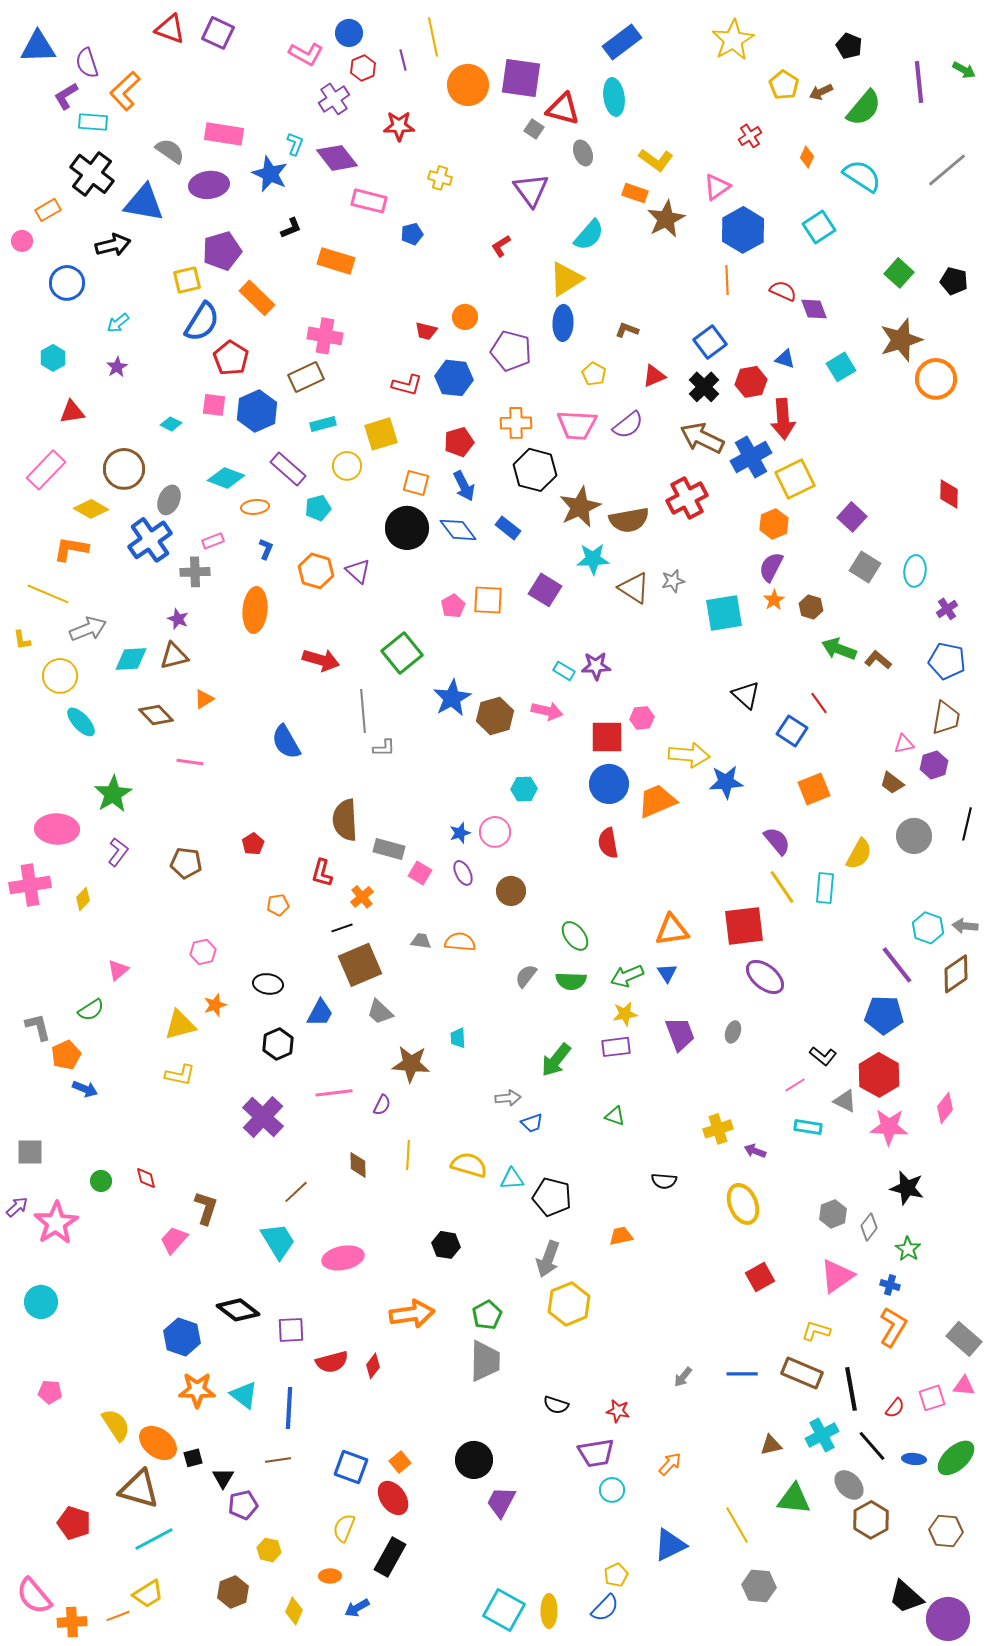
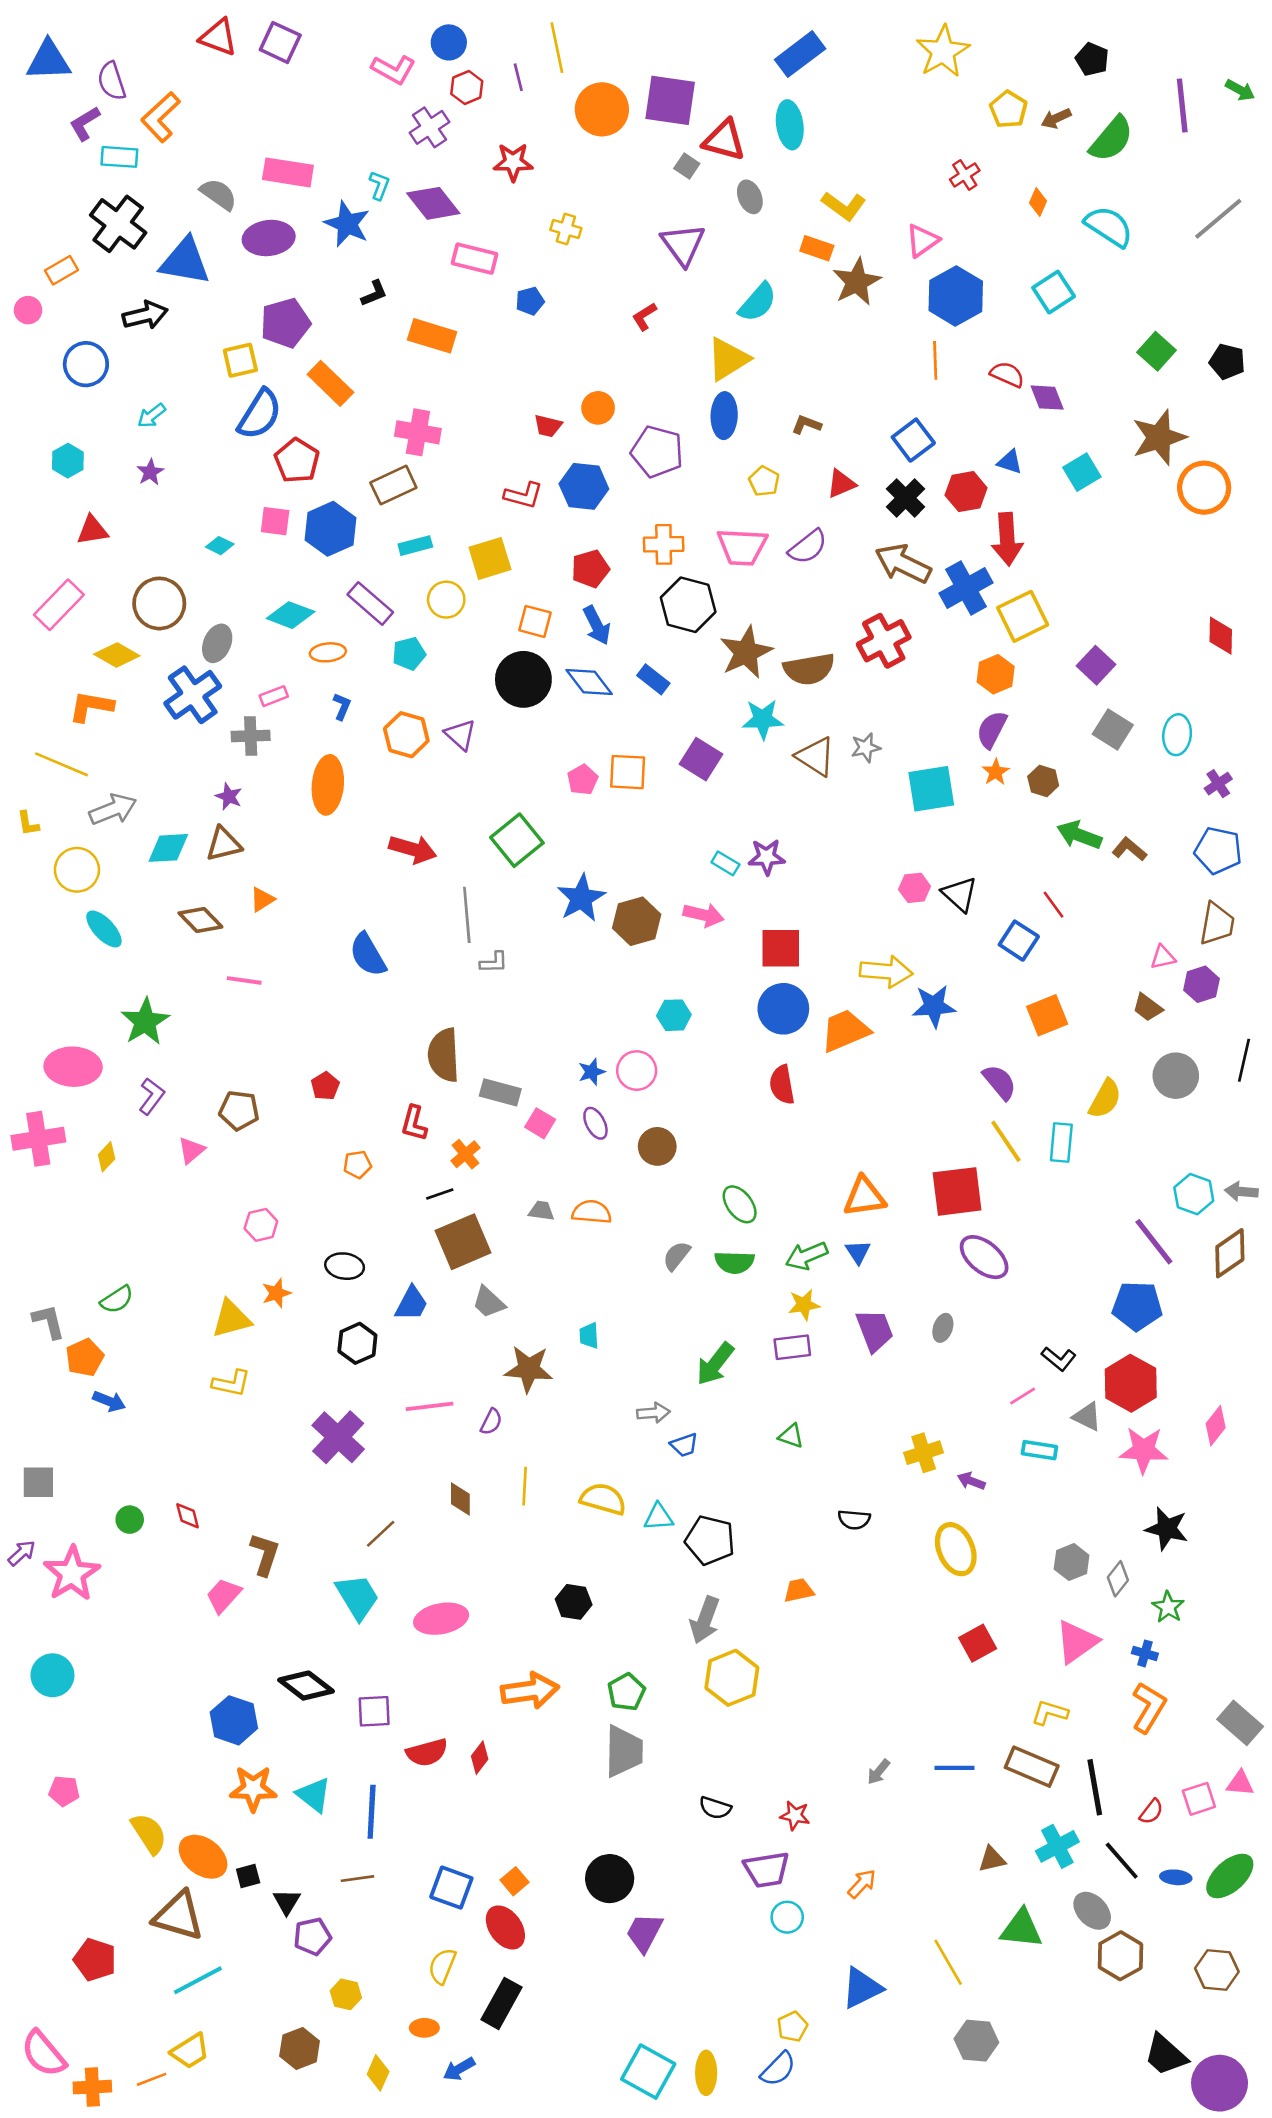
pink hexagon: (642, 718) -> (915, 888), moved
pink triangle: (118, 970) -> (191, 1150), moved

